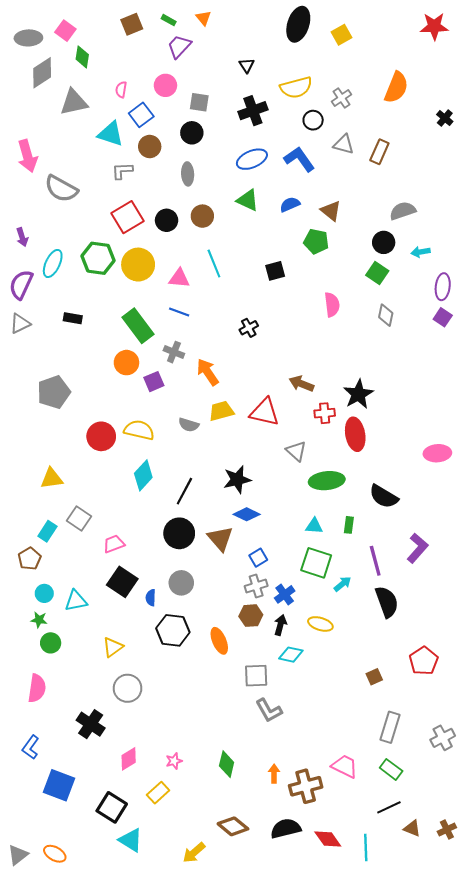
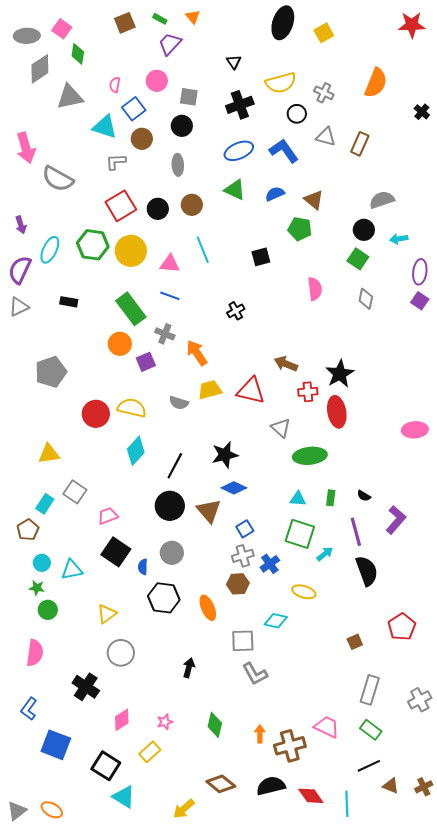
gray cross: (341, 98) -> (324, 93), turned -30
black semicircle: (384, 496) -> (364, 496), moved, size x0.5
black arrow: (280, 625) -> (189, 668), moved

